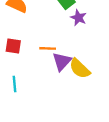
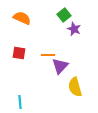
yellow semicircle: (80, 69) -> (75, 87), moved, turned 30
cyan line: (14, 84) -> (20, 102), moved

